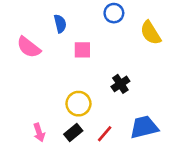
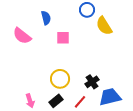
yellow semicircle: (151, 33) -> (104, 26), moved
black cross: (120, 84) -> (92, 82), moved

